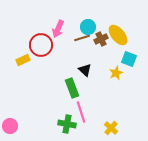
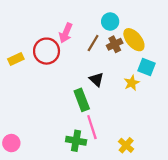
cyan circle: (88, 27) -> (110, 22), moved
brown line: (82, 38) -> (93, 43), turned -42
yellow rectangle: (23, 60) -> (16, 59), moved

